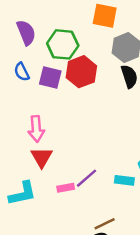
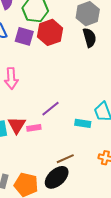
red triangle: (42, 157) -> (17, 125), moved
purple line: (86, 178) -> (51, 109), moved

